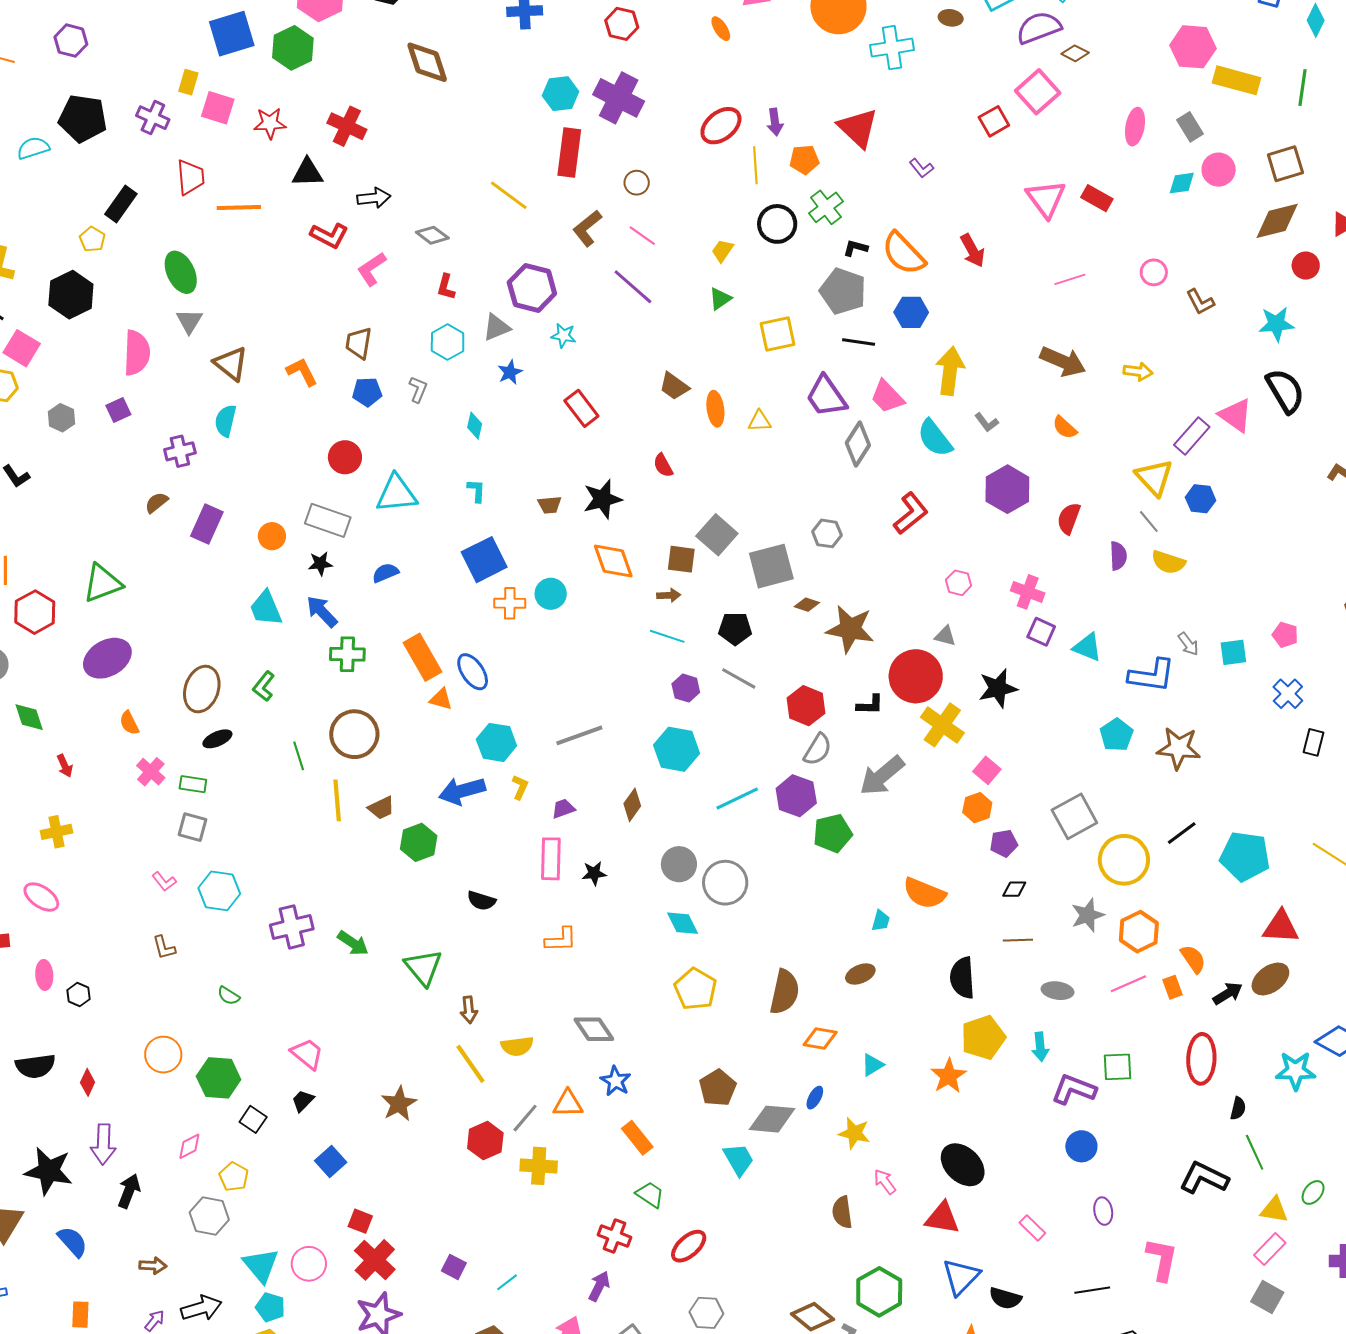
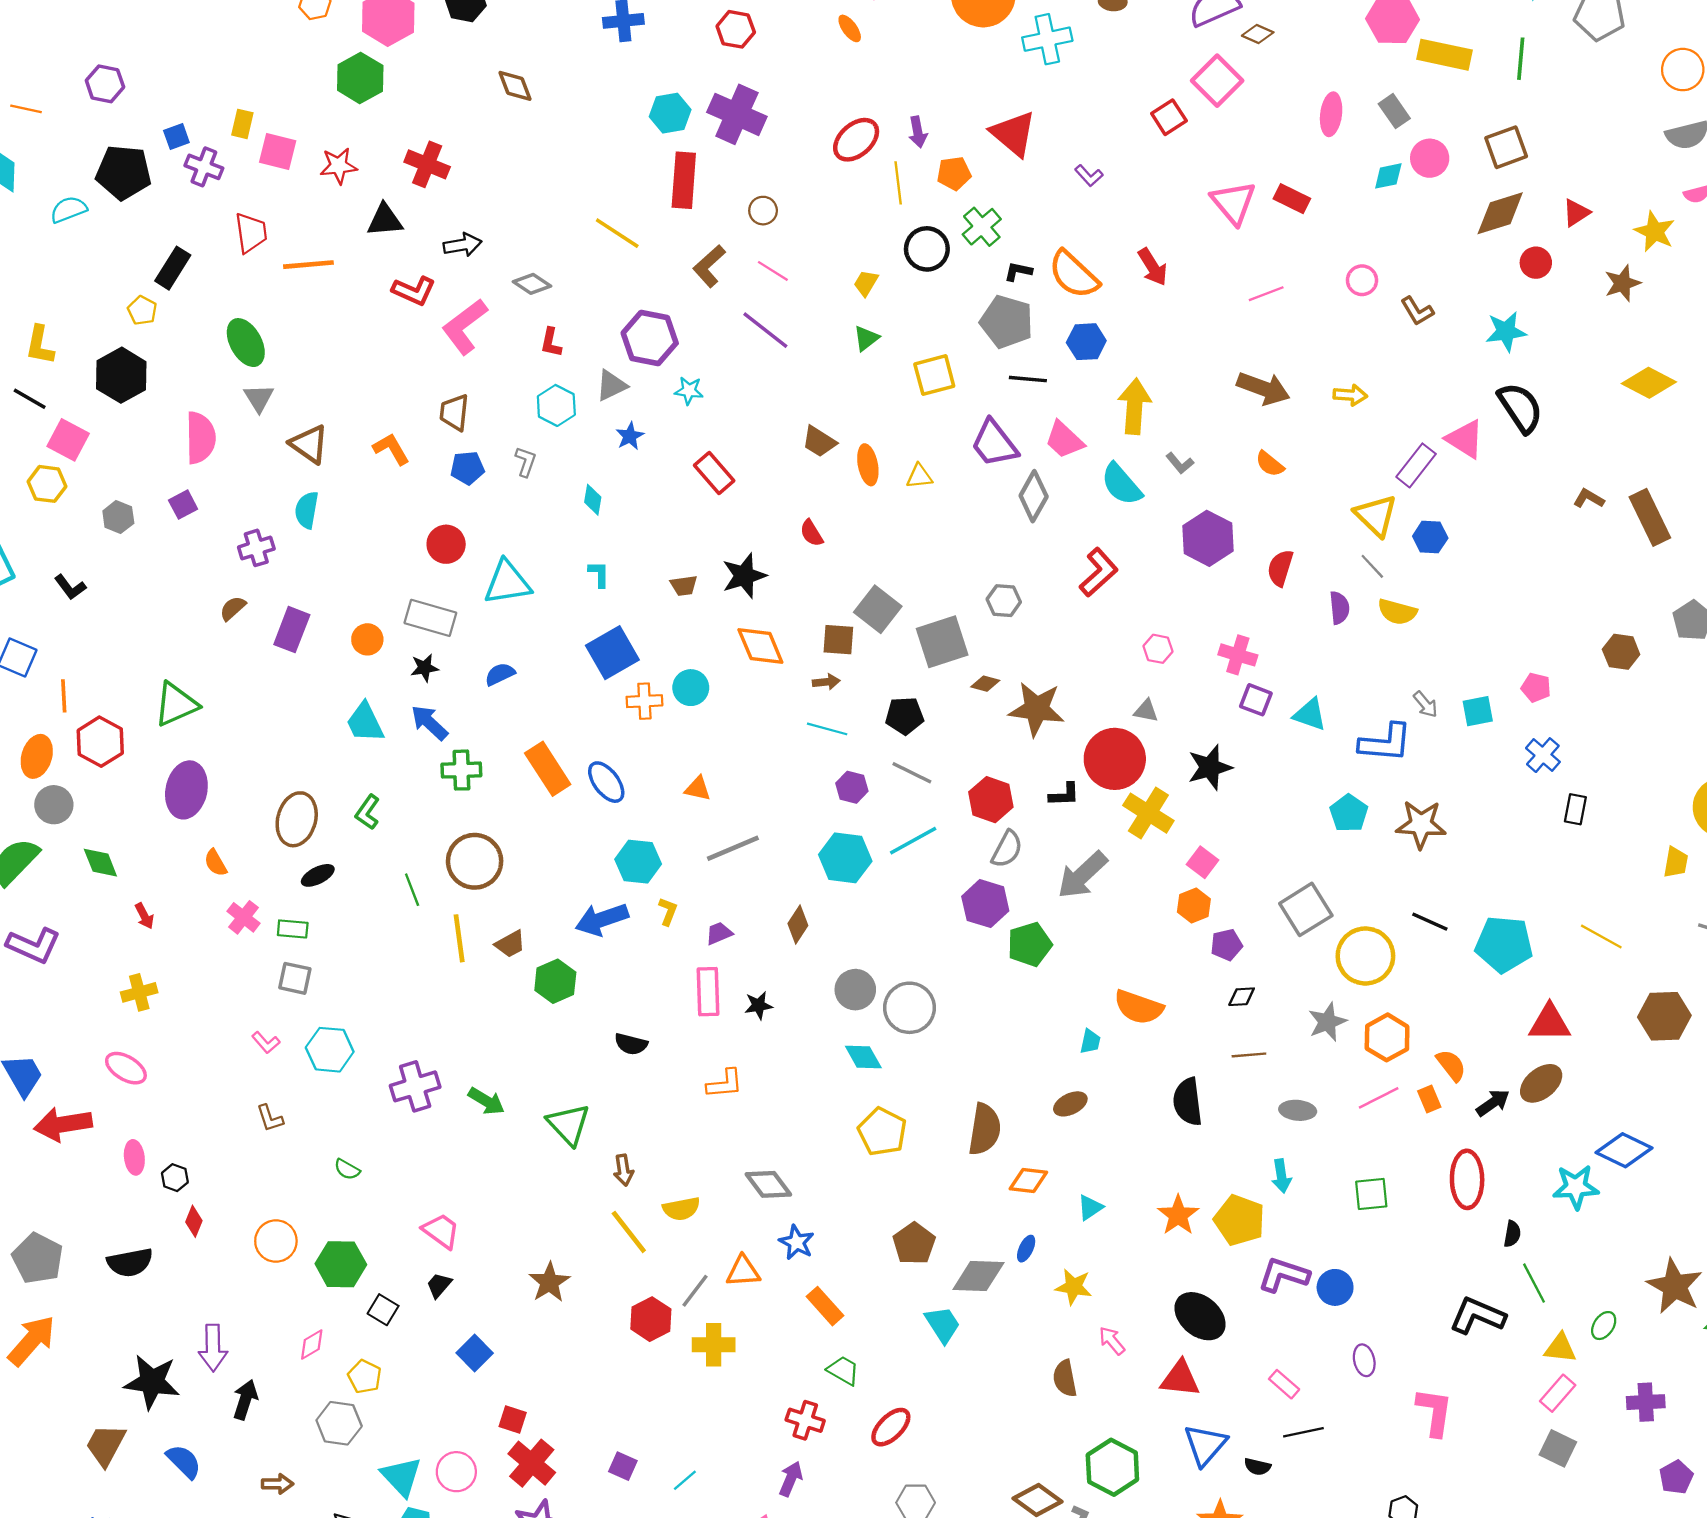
blue square: (232, 34) -> (176, 137), moved, size x0.5
brown diamond: (427, 62) -> (515, 86), size x0.7
pink L-shape: (372, 269) -> (465, 326), size x1.4
purple ellipse: (107, 658) -> (186, 790), turned -45
orange triangle: (441, 699) -> (698, 788), moved
cyan line: (737, 798) -> (913, 841), moved
black line: (1182, 833) -> (1430, 922), turned 64
yellow pentagon: (983, 1038) -> (1240, 1220), moved, turned -30
red diamond: (88, 1082) -> (194, 1221), moved
purple L-shape: (1074, 1089) -> (1284, 1275), moved
black line: (1092, 1290) -> (1303, 1432), moved
black semicircle: (1005, 1298) -> (1257, 1467), size x0.7

